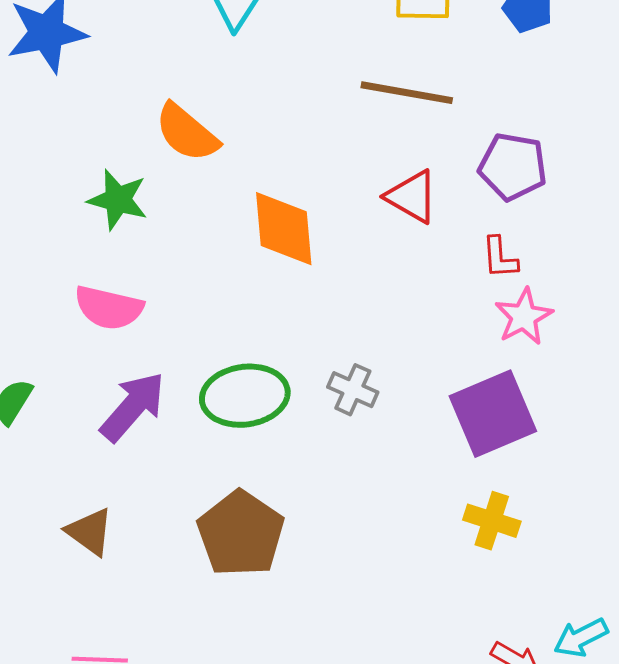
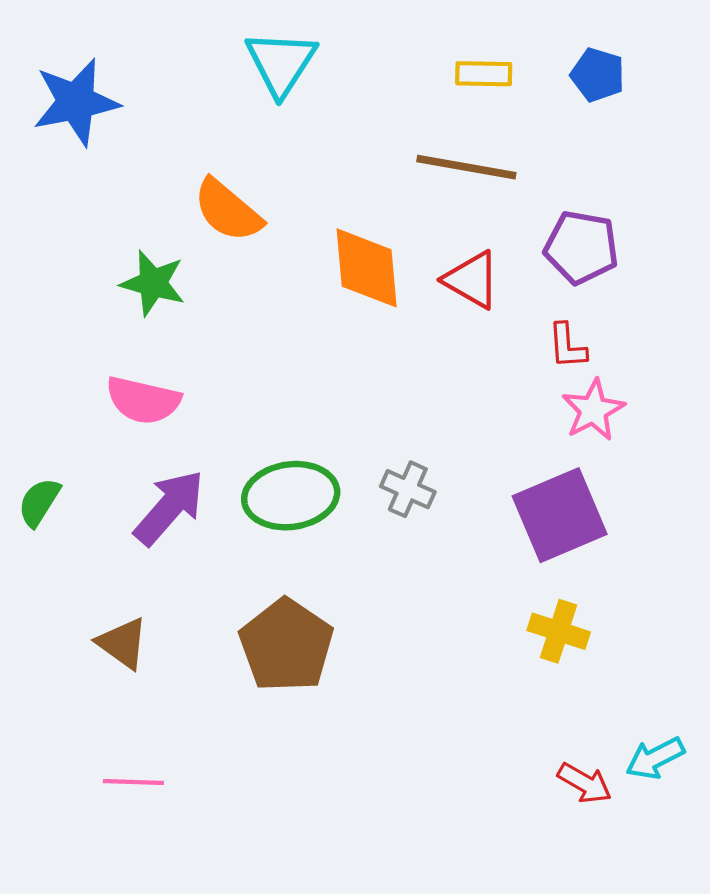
orange diamond: (284, 229) -> (367, 268), moved

